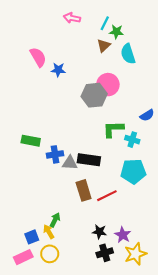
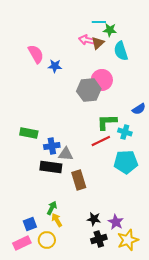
pink arrow: (72, 18) -> (87, 40), moved
cyan line: (105, 23) -> (99, 22), turned 64
black rectangle: (89, 160) -> (51, 167), moved
red line: (107, 196) -> (101, 141), moved
yellow arrow: (49, 232) -> (57, 220), moved

